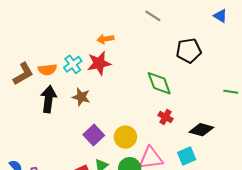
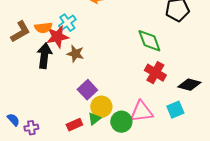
red star: (99, 63) -> (57, 37), moved
red cross: (166, 117) -> (155, 73), size x1.5
yellow circle: (125, 137) -> (101, 107), moved

